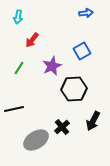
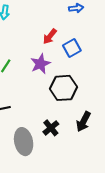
red arrow: (32, 40) -> (50, 36), moved
gray ellipse: (36, 140) -> (24, 142), turned -70

